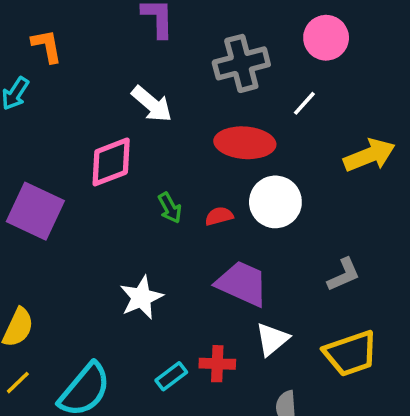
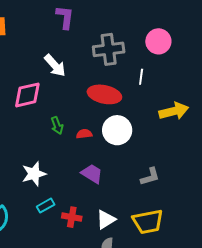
white line: (304, 103) -> (141, 77), turned -42
purple trapezoid: (242, 283) -> (92, 174), size x0.7
white triangle: (272, 339) -> (106, 219), moved
cyan rectangle: (171, 376) -> (46, 206), moved

